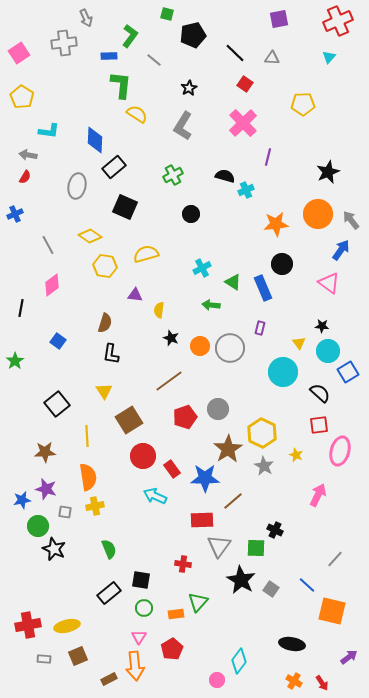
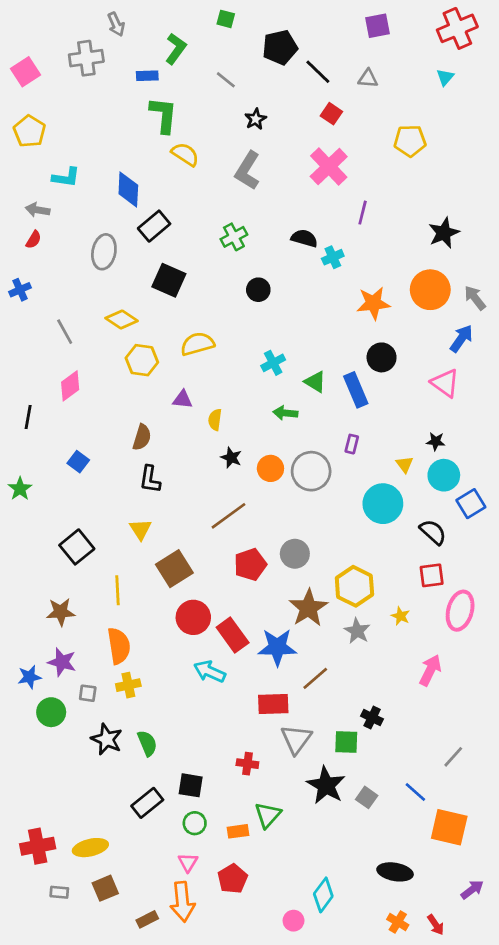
black pentagon: (193, 35) -> (280, 47), moved
gray line: (154, 60) -> (226, 80), moved
red rectangle: (172, 469) -> (233, 635), size x1.4
black star: (54, 549) -> (107, 739), moved

